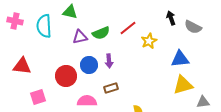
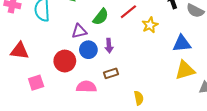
green semicircle: (101, 33) -> (101, 17), turned -30
purple triangle: (80, 37) -> (79, 31), moved

